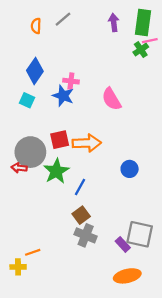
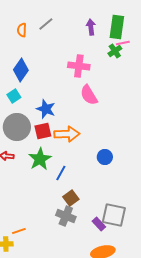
pink cross: (71, 81) -> (79, 66), moved, size x1.5
blue star: (63, 96) -> (46, 109), moved
cyan square: (27, 100) -> (14, 96), turned 32
gray circle: (30, 152) -> (17, 127), moved
brown square: (81, 215) -> (71, 198), moved

